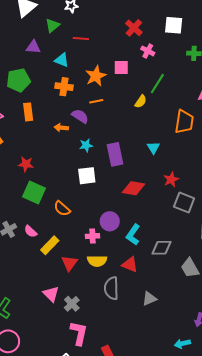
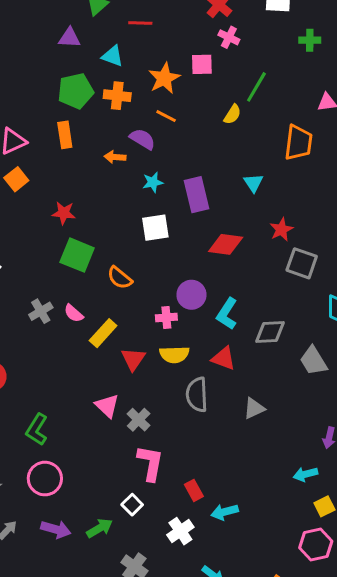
pink cross: (148, 51) -> (229, 37), moved
green pentagon: (18, 80) -> (76, 91), moved
orange line: (96, 101) -> (166, 116), turned 40

